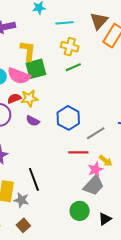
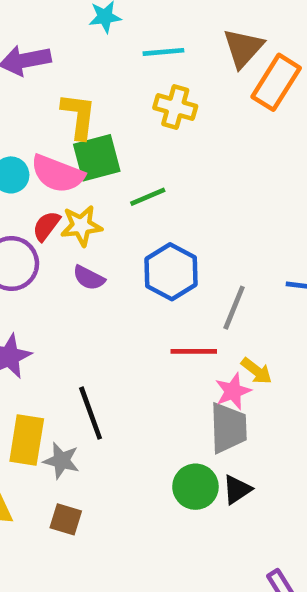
green line: (73, 67) -> (148, 197), moved
red semicircle: (14, 99) -> (46, 226), turned -32
gray line: (96, 133) -> (234, 308), turned -36
gray trapezoid: (94, 185) -> (228, 428), turned -45
black triangle: (105, 219) -> (237, 490), moved
brown square: (23, 225) -> (66, 519), turned -32

